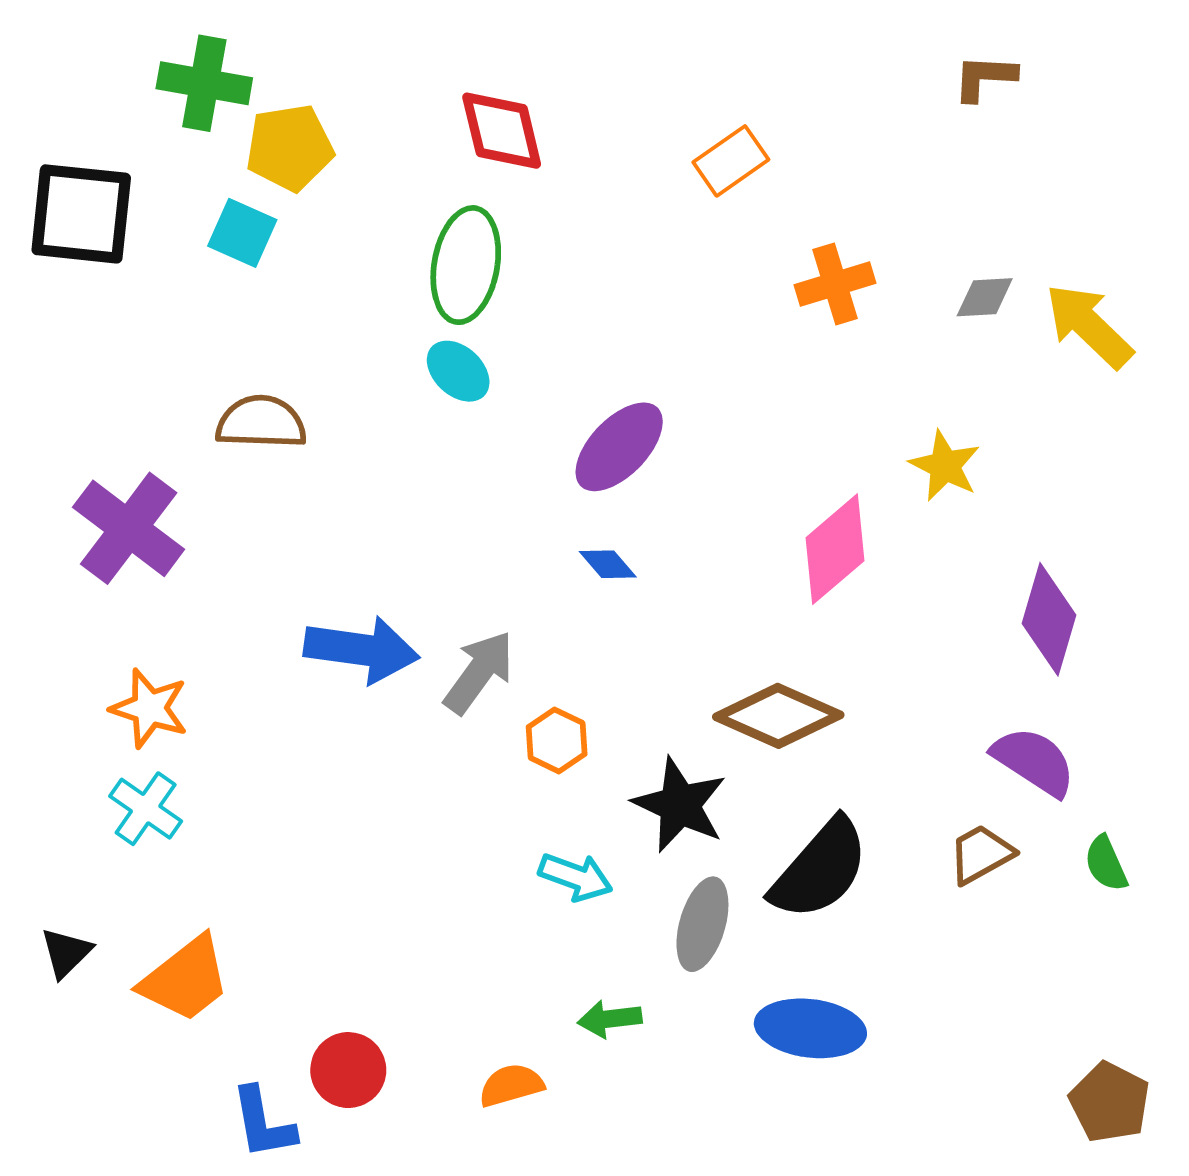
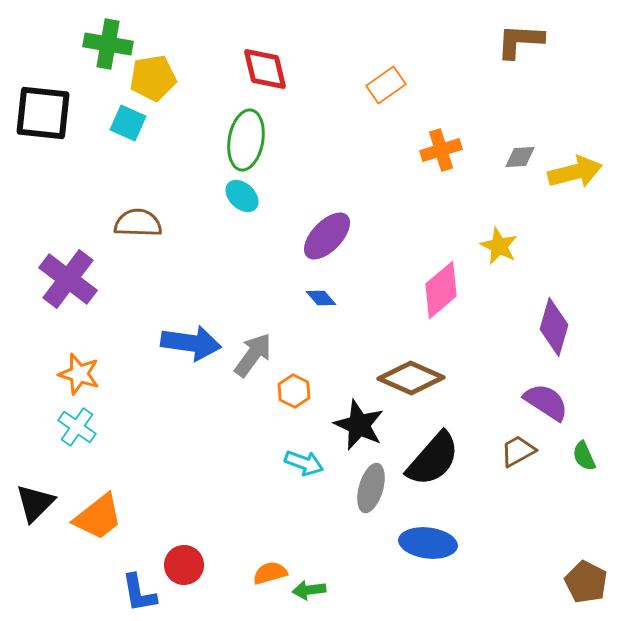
brown L-shape: (985, 78) -> (520, 41), size x1.4
yellow arrow: (1089, 326) -> (575, 172), turned 122
black triangle: (66, 953) -> (35, 503), size x1.4
green arrow: (610, 1019) -> (309, 590), moved

